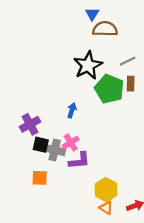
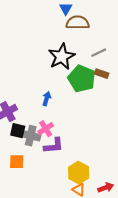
brown rectangle: (131, 84) -> (102, 74), turned -72

